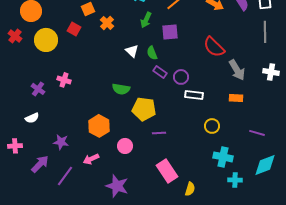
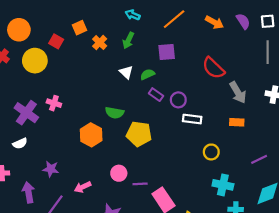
green arrow: (146, 20) -> (128, 40), moved
red square: (74, 29) -> (56, 41), moved
green semicircle: (152, 53) -> (147, 74), turned 88
purple cross: (38, 89) -> (26, 113), size x1.6
orange hexagon: (99, 126) -> (91, 135), moved
purple line: (159, 133) -> (140, 184), moved
purple line: (257, 133) -> (259, 159), turned -42
purple arrow: (40, 164) -> (28, 192), turned -54

